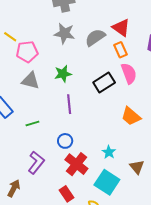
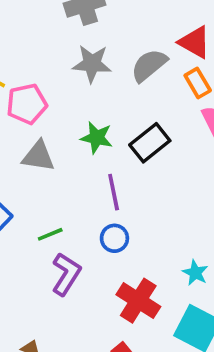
green star: (63, 74) -> (97, 138), turned 30
black rectangle: (104, 82) -> (150, 143), moved
blue circle: (65, 141) -> (114, 238), moved
purple L-shape: (36, 163) -> (66, 274), moved

